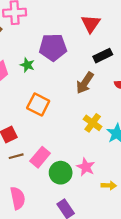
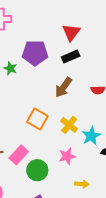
black rectangle: (103, 56) -> (71, 57), moved
orange square: (38, 104) -> (37, 119), moved
pink star: (86, 167) -> (67, 156), moved, turned 30

